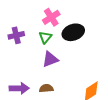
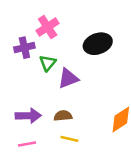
pink cross: (51, 17) -> (48, 27), moved
green triangle: (45, 37) -> (48, 63), moved

